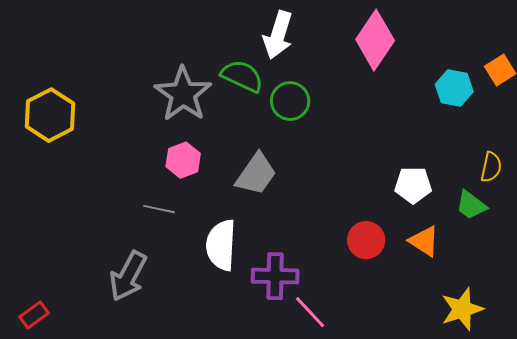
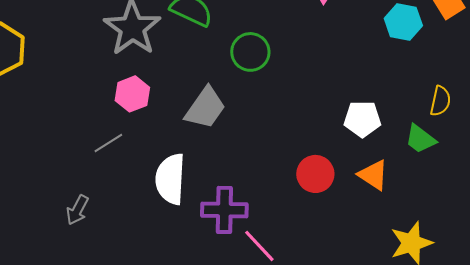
green circle: (290, 101) -> (250, 52), moved
gray line: (159, 209) -> (108, 143), turned -44
gray arrow: (128, 276) -> (77, 210), size x0.6

